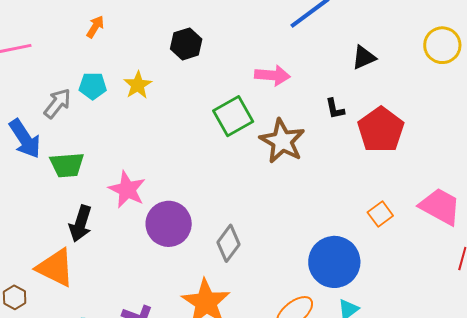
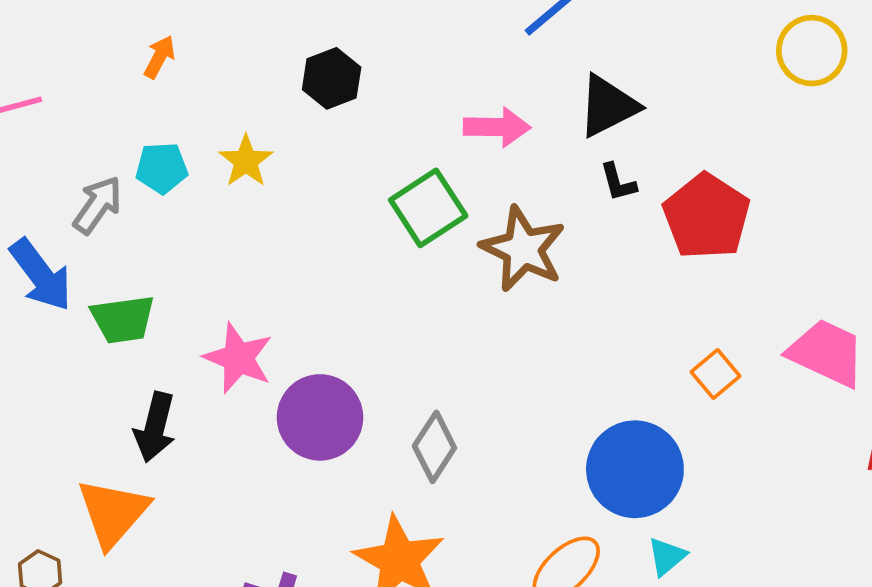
black triangle: (364, 58) -> (608, 106), moved, size x1.4
orange triangle: (55, 268) -> (113, 513), turned 48

